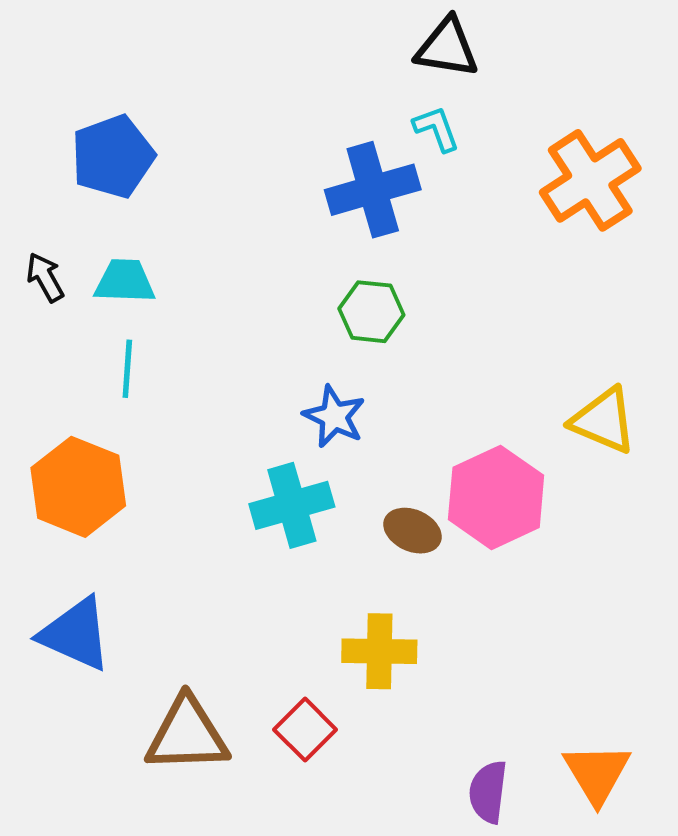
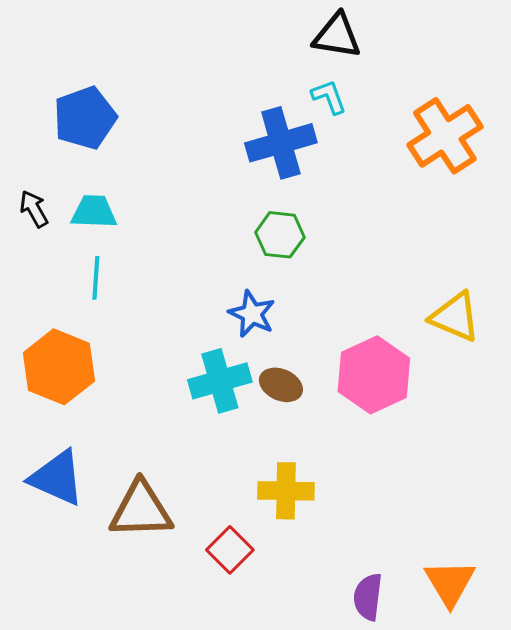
brown ellipse: (413, 531) -> (281, 385), moved
brown triangle: (187, 735) -> (141, 510), moved

